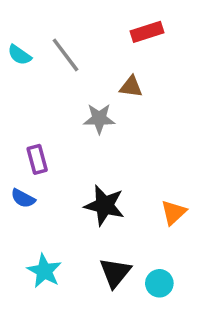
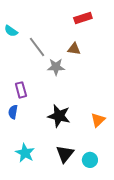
gray line: (66, 55) -> (37, 47), moved
blue semicircle: (23, 198) -> (13, 112), turned 72

